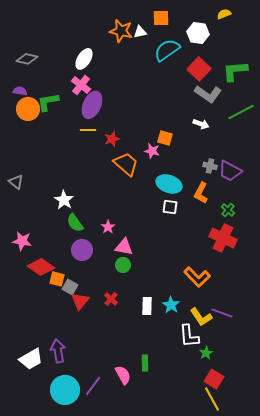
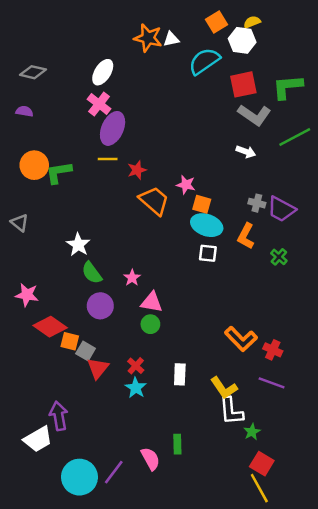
yellow semicircle: (224, 14) -> (252, 22), moved
orange square: (161, 18) -> (216, 22), moved, turned -30
red square: (199, 69) -> (243, 84), turned 35
green L-shape: (48, 102) -> (59, 172), moved
orange circle: (28, 109) -> (34, 165), moved
orange square: (165, 138) -> (202, 204), moved
red cross: (223, 238) -> (273, 350), moved, size x0.6
cyan star: (171, 305) -> (136, 388), moved
yellow L-shape: (201, 317) -> (224, 388), moved
purple arrow: (58, 351) -> (59, 416), moved

